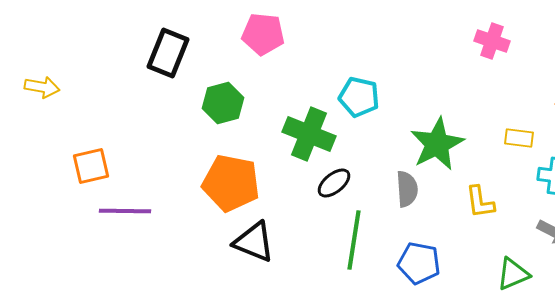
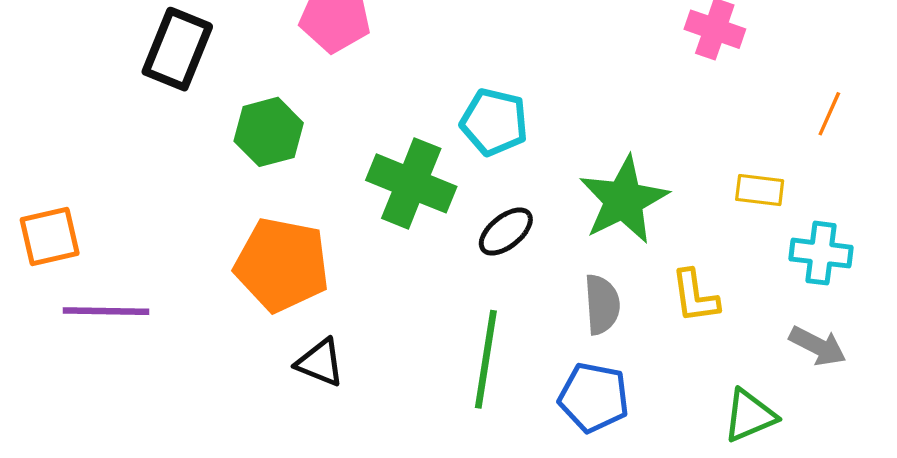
black ellipse: (334, 183) -> (506, 232), moved
gray semicircle: (407, 189) -> (602, 305), moved
black triangle: (254, 242) -> (320, 363), size x0.7

